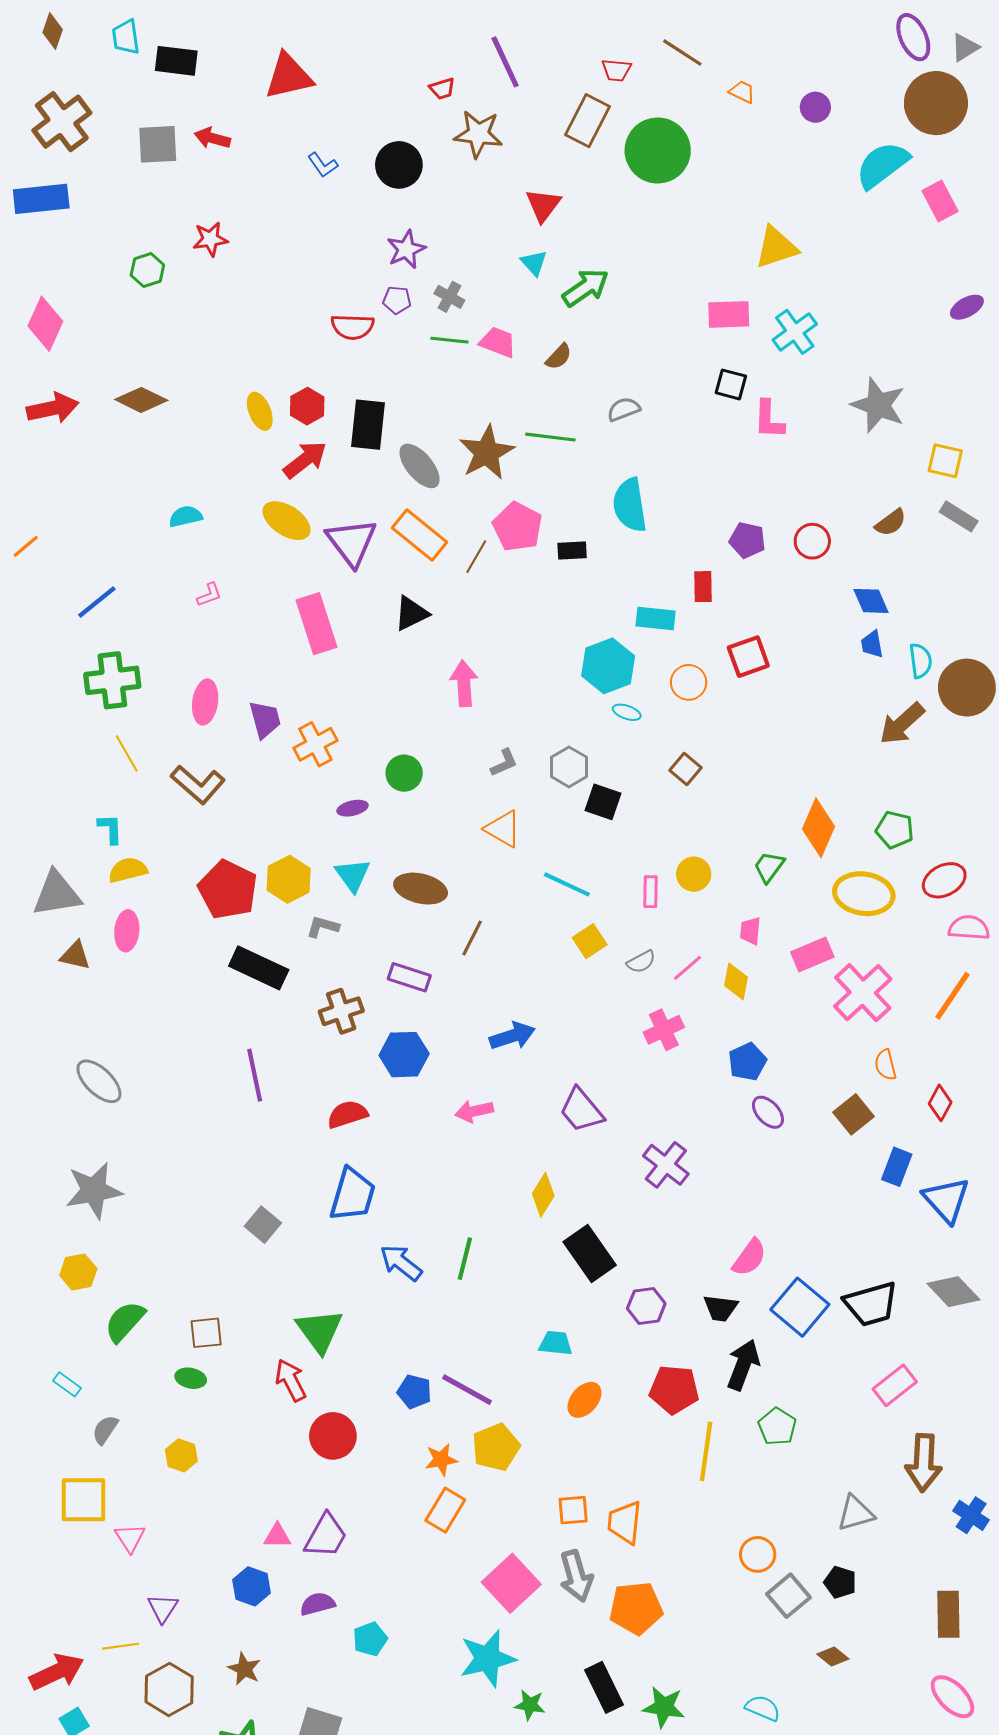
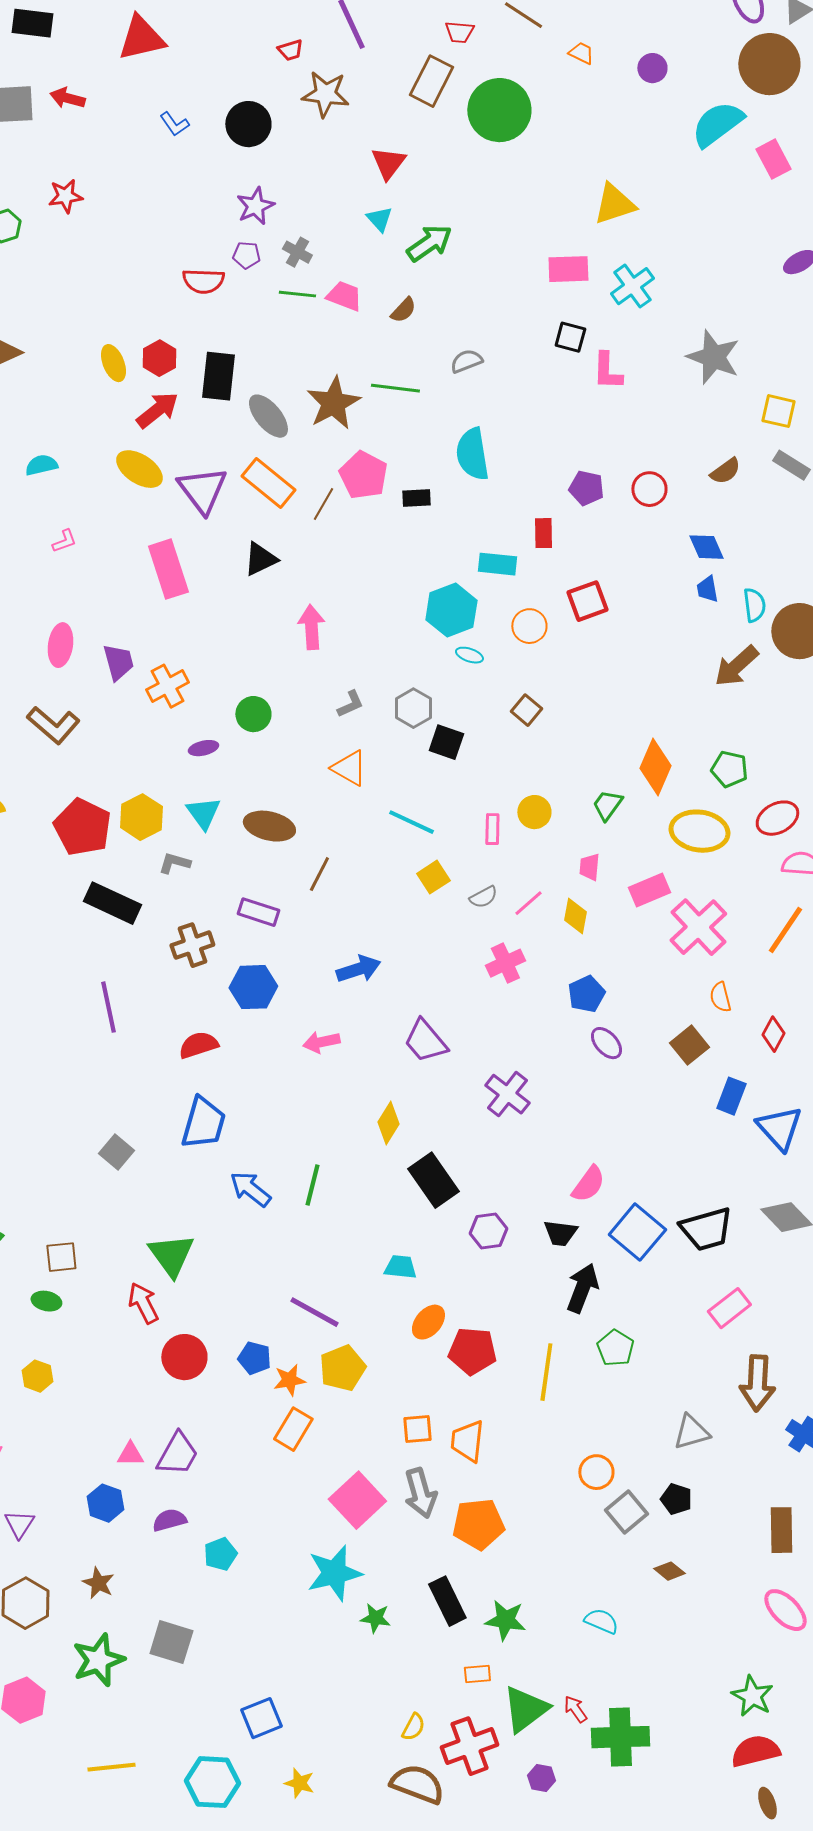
red pentagon: (674, 1390) -> (472, 1351), moved
blue pentagon: (414, 1392) -> (254, 1358), moved

